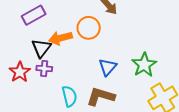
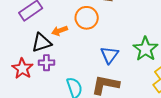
orange arrow: (60, 38) -> (60, 31), size x0.7
black triangle: (41, 48) -> (42, 43), turned 40

